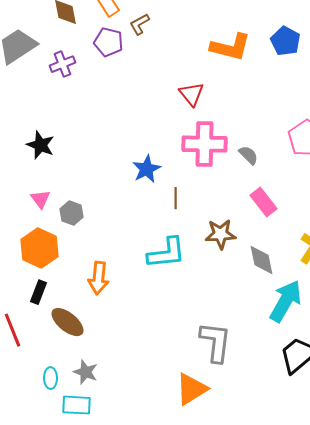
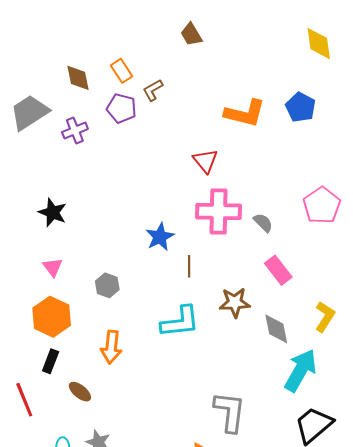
gray hexagon: (72, 213) -> (107, 285), moved
brown ellipse: (68, 322) -> (80, 392), size x0.7

